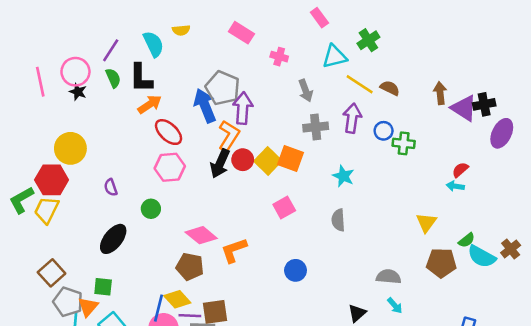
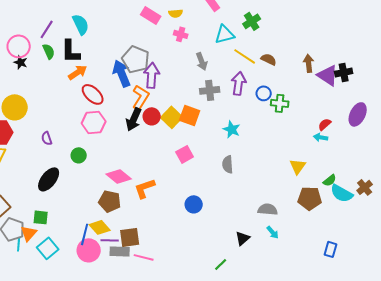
yellow semicircle: (181, 30) -> (176, 13), moved
purple ellipse: (502, 133) -> (358, 114), moved

